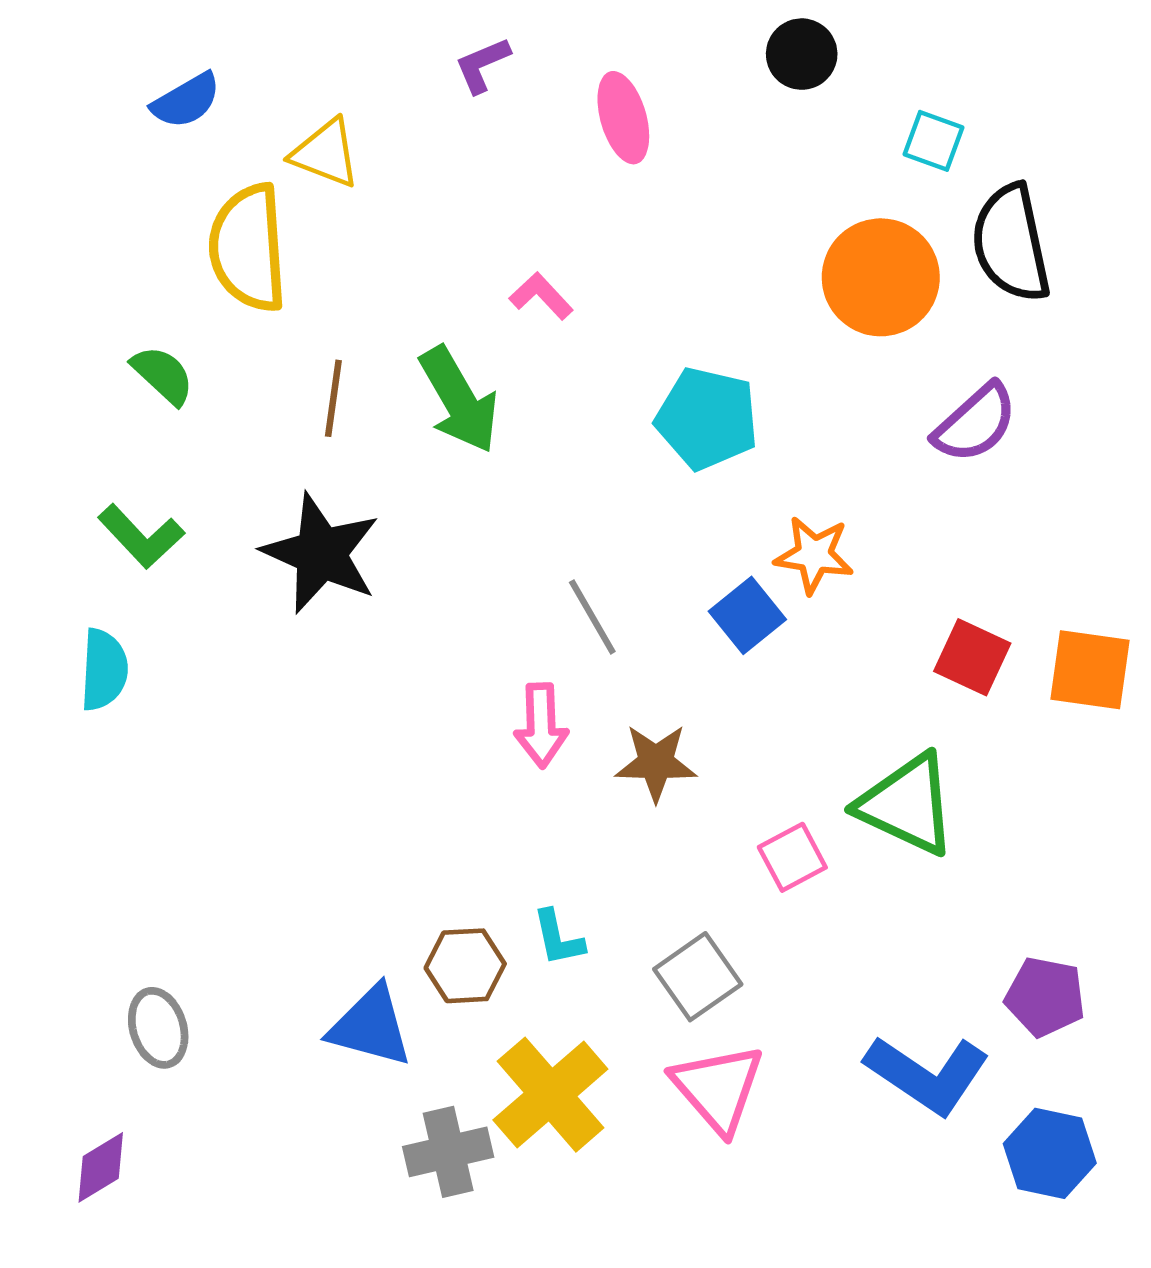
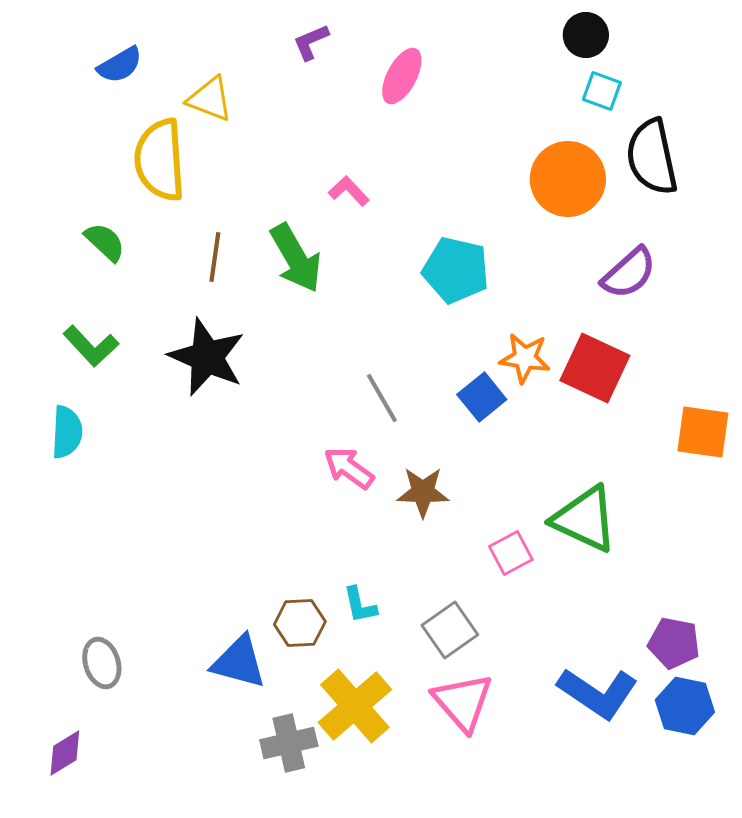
black circle: (802, 54) -> (586, 35), moved
pink ellipse: (623, 118) -> (402, 76), turned 44
red square: (972, 657) -> (595, 368), moved, size x1.4
pink arrow: (541, 725) -> (349, 468), turned 128
blue hexagon: (1050, 1153) -> (685, 706), moved

